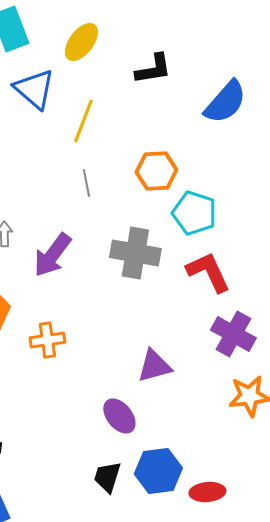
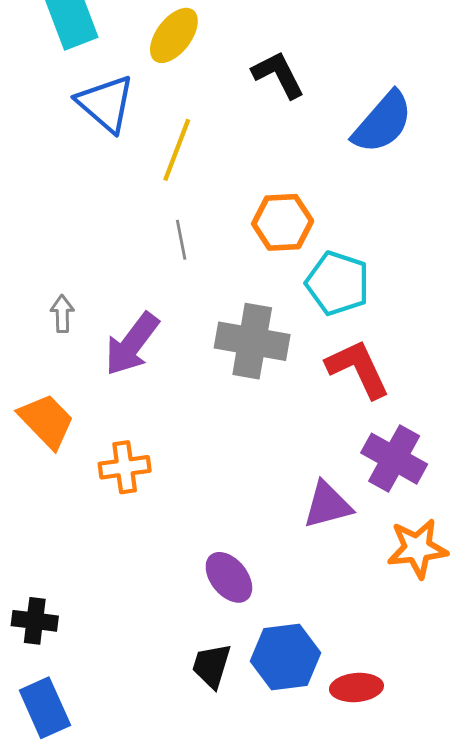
black L-shape: (153, 69) -> (278, 75), turned -108
purple triangle: (154, 366) -> (327, 505), moved

